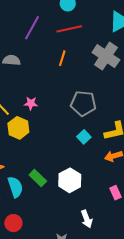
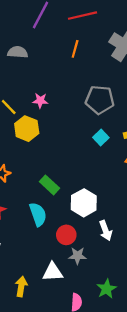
white hexagon: (70, 180) -> (84, 203), moved
cyan semicircle: (15, 187) -> (38, 214), moved
red circle: (13, 223) -> (66, 235), moved

